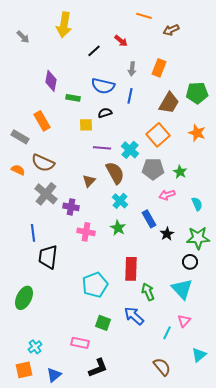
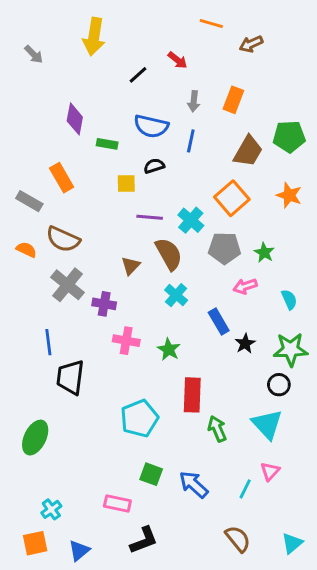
green star: (118, 228) -> (169, 349), moved
blue arrow: (134, 316) -> (194, 484), moved
cyan triangle: (199, 355) -> (292, 543), moved

